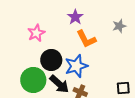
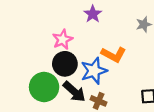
pink star: (36, 33) -> (63, 39), moved
orange L-shape: (86, 39) -> (114, 55), moved, turned -35

